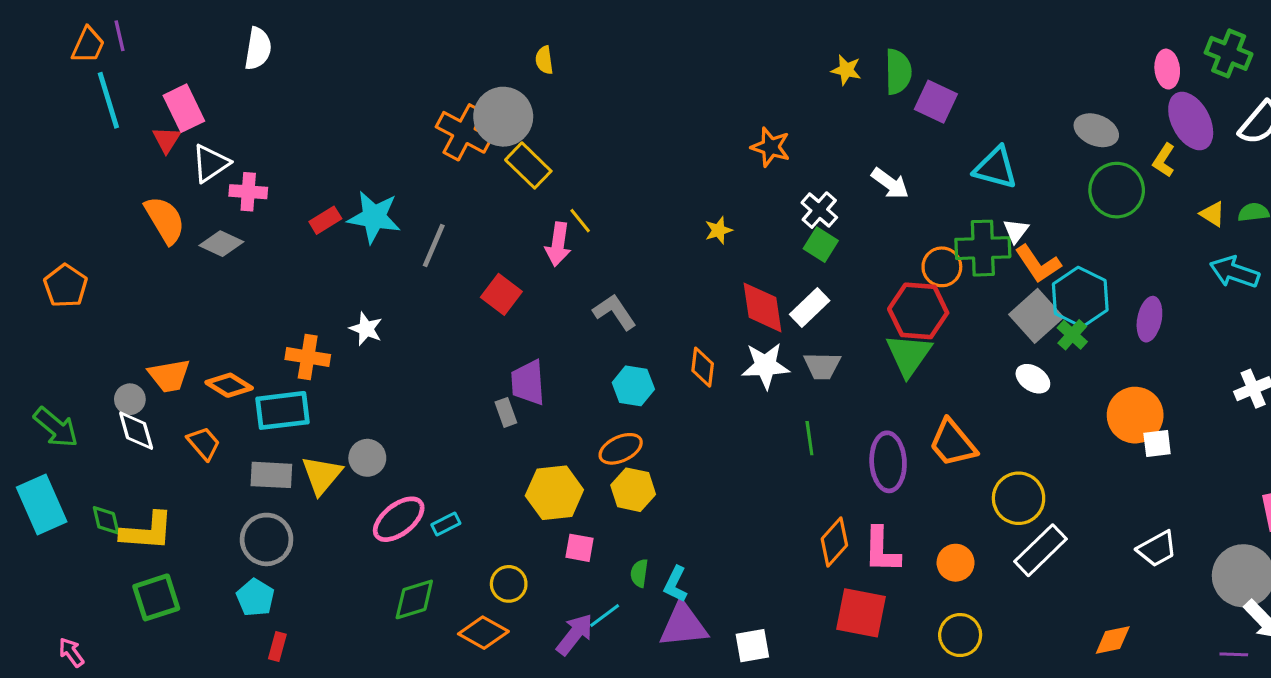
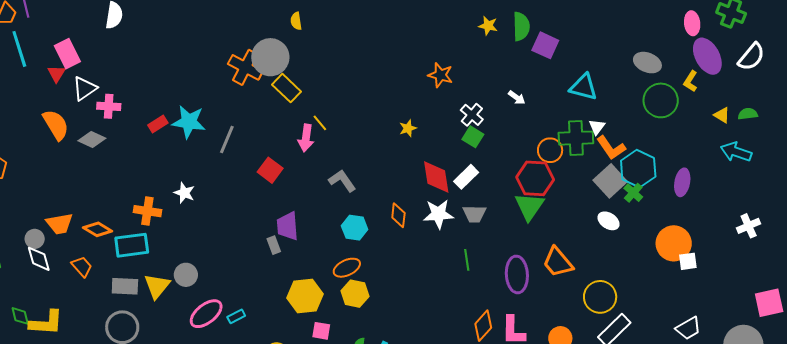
white arrow: (890, 183) -> (517, 97), size x0.7

